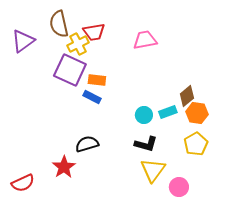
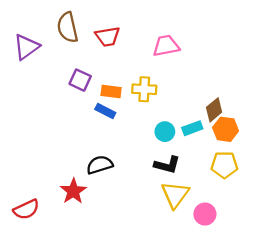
yellow cross: (78, 44) -> (144, 89), moved, turned 30
purple square: (70, 70) -> (80, 80), size x0.6
yellow pentagon: (196, 144) -> (224, 165), turned 30

